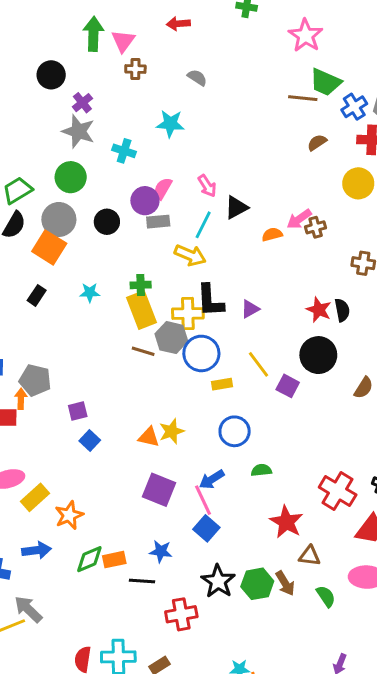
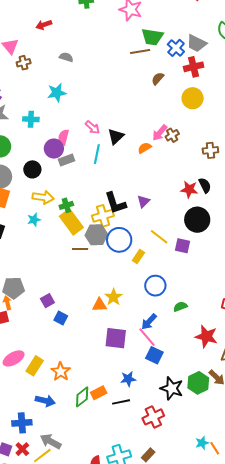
yellow arrow: (190, 255) -> (43, 197), moved
yellow rectangle: (222, 384) -> (138, 257), turned -32
blue arrow: (36, 550) -> (45, 401), turned 36

